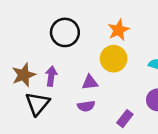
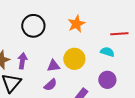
yellow circle: (114, 59) -> (74, 59), moved
purple semicircle: (86, 106) -> (50, 85), turned -32

